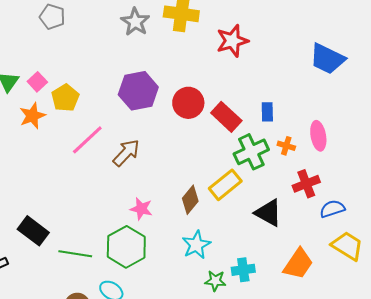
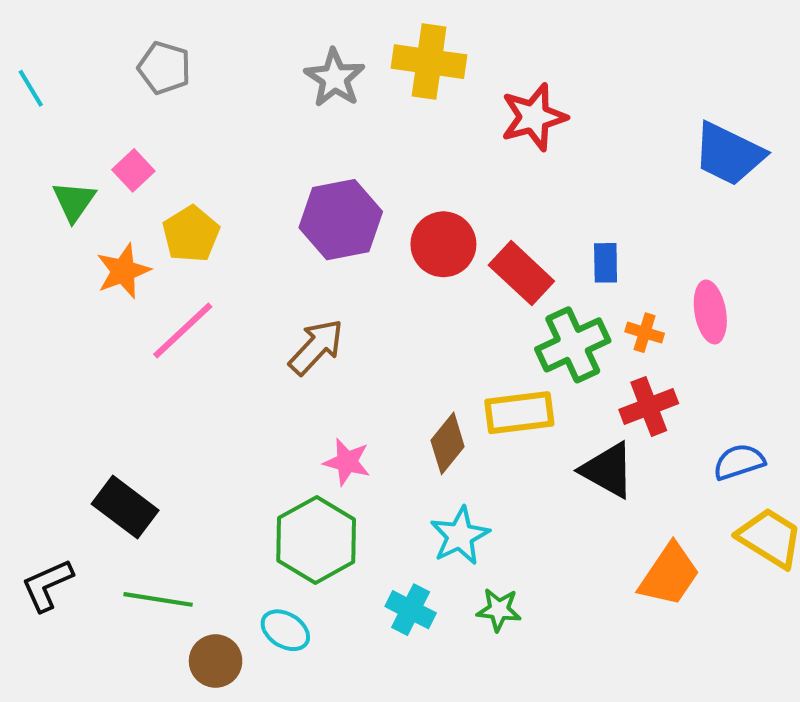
pink square: (37, 82) -> (133, 170), moved
pink line: (87, 140) -> (183, 331), moved
red cross: (306, 184) -> (649, 406), moved
yellow rectangle: (225, 185) -> (519, 413), turned 32
green line: (75, 254) -> (158, 599), moved
cyan cross: (243, 270) -> (411, 610), moved, turned 35

